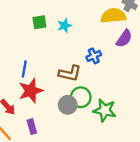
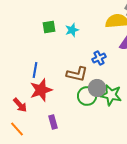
gray circle: (68, 105) -> (97, 88), moved
green star: (105, 110) -> (111, 95), moved
purple rectangle: (32, 127) -> (53, 122), moved

